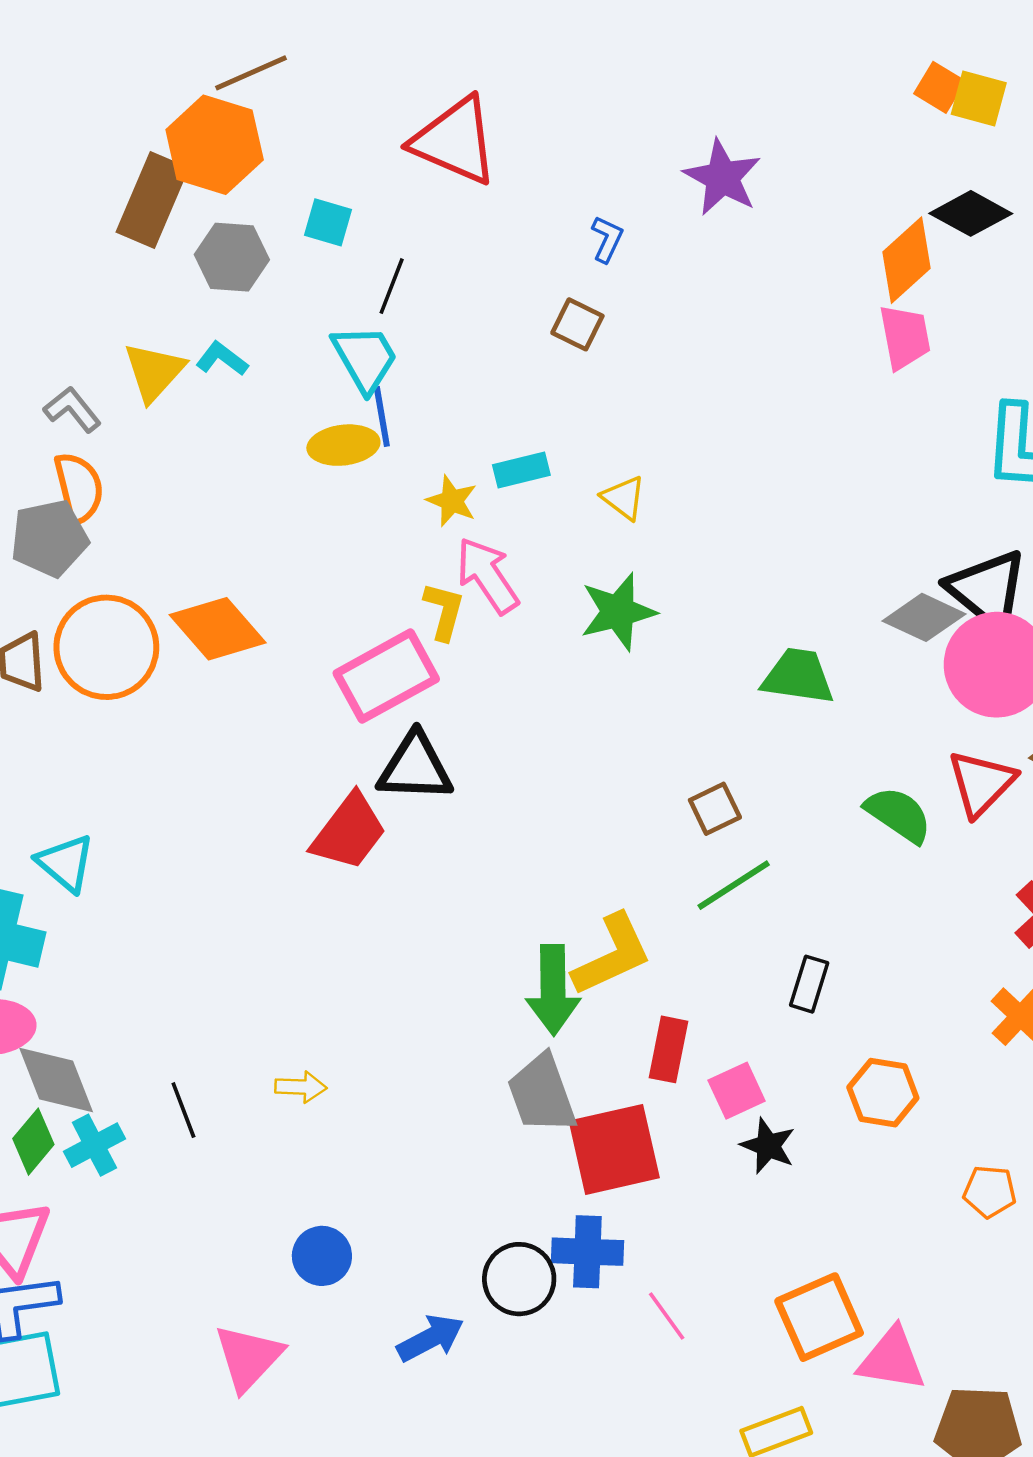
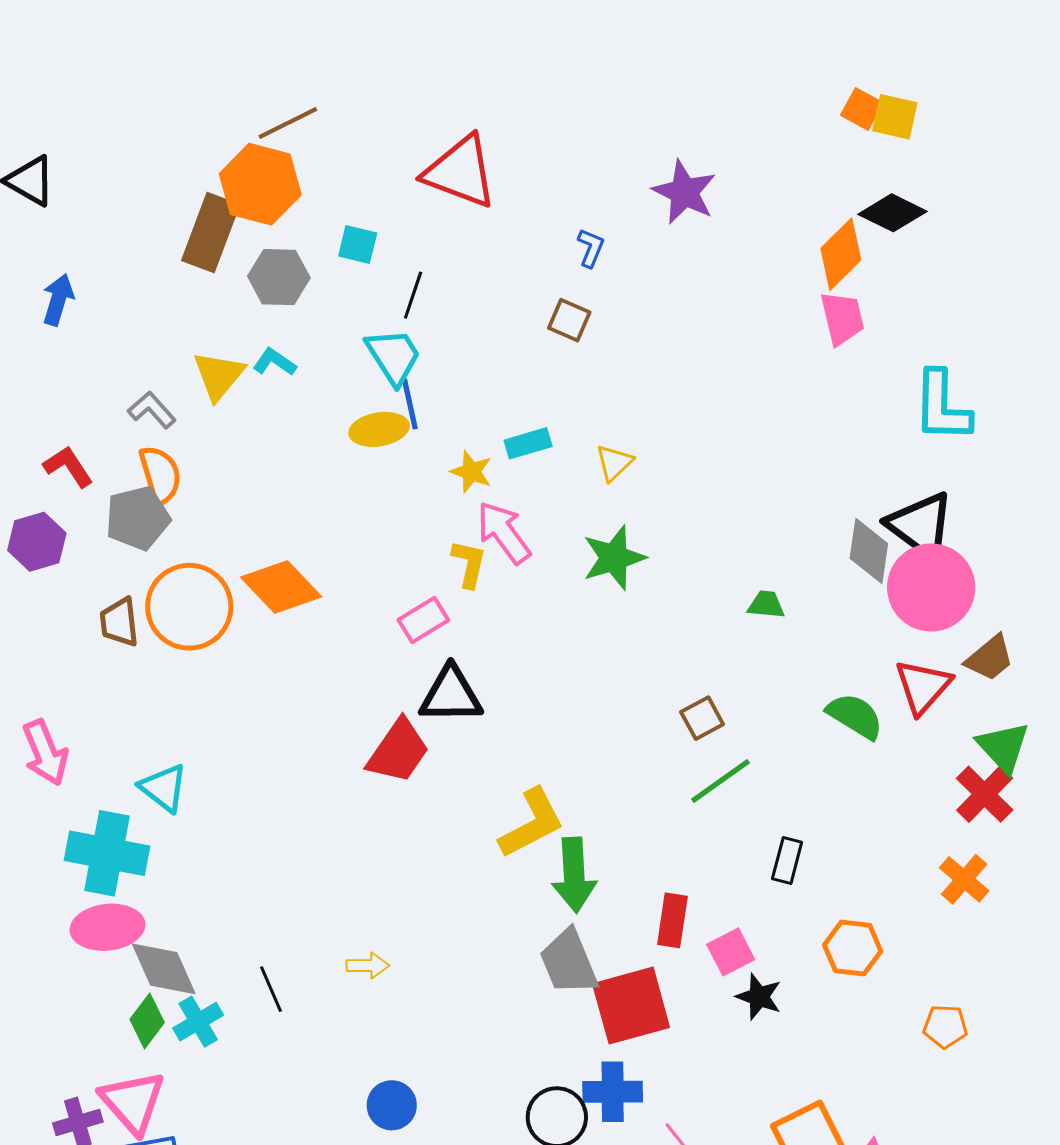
yellow triangle: (624, 498) -> (614, 463), turned 42
gray diamond: (924, 617) -> (869, 551), turned 76
pink rectangle: (386, 676) -> (423, 620), size x0.6
green trapezoid: (798, 676) -> (766, 605), size x0.6
yellow L-shape: (612, 955) -> (532, 823), moved

